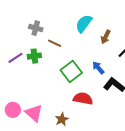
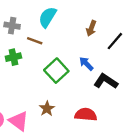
cyan semicircle: (84, 24) -> (48, 17), moved
red semicircle: (83, 99) -> (86, 115), moved
brown star: (62, 119) -> (47, 109), moved

